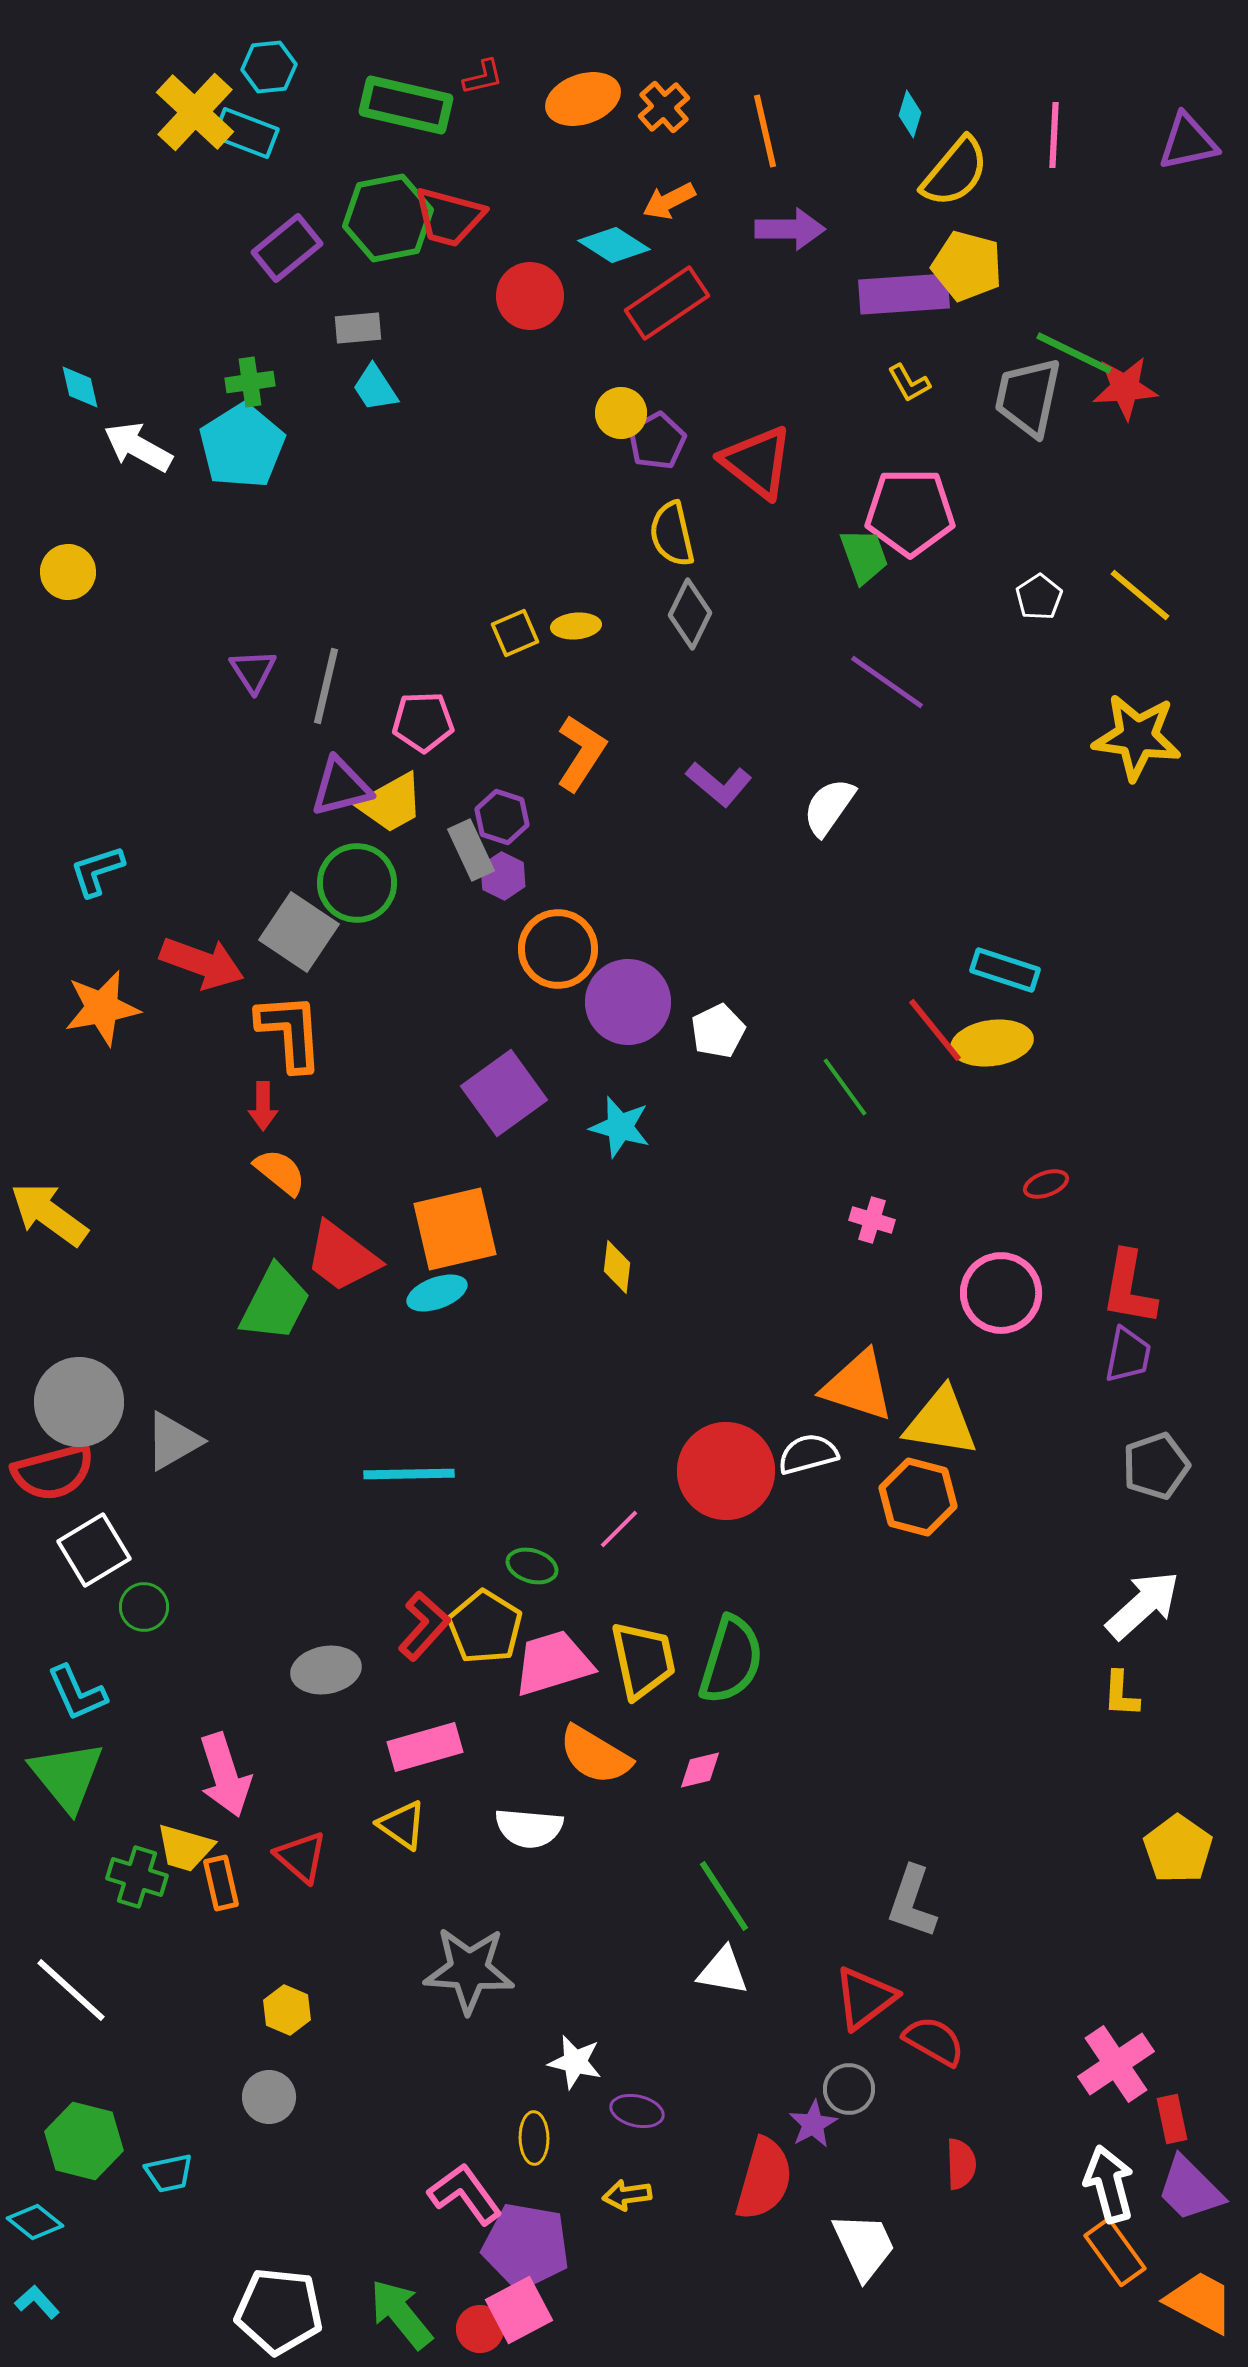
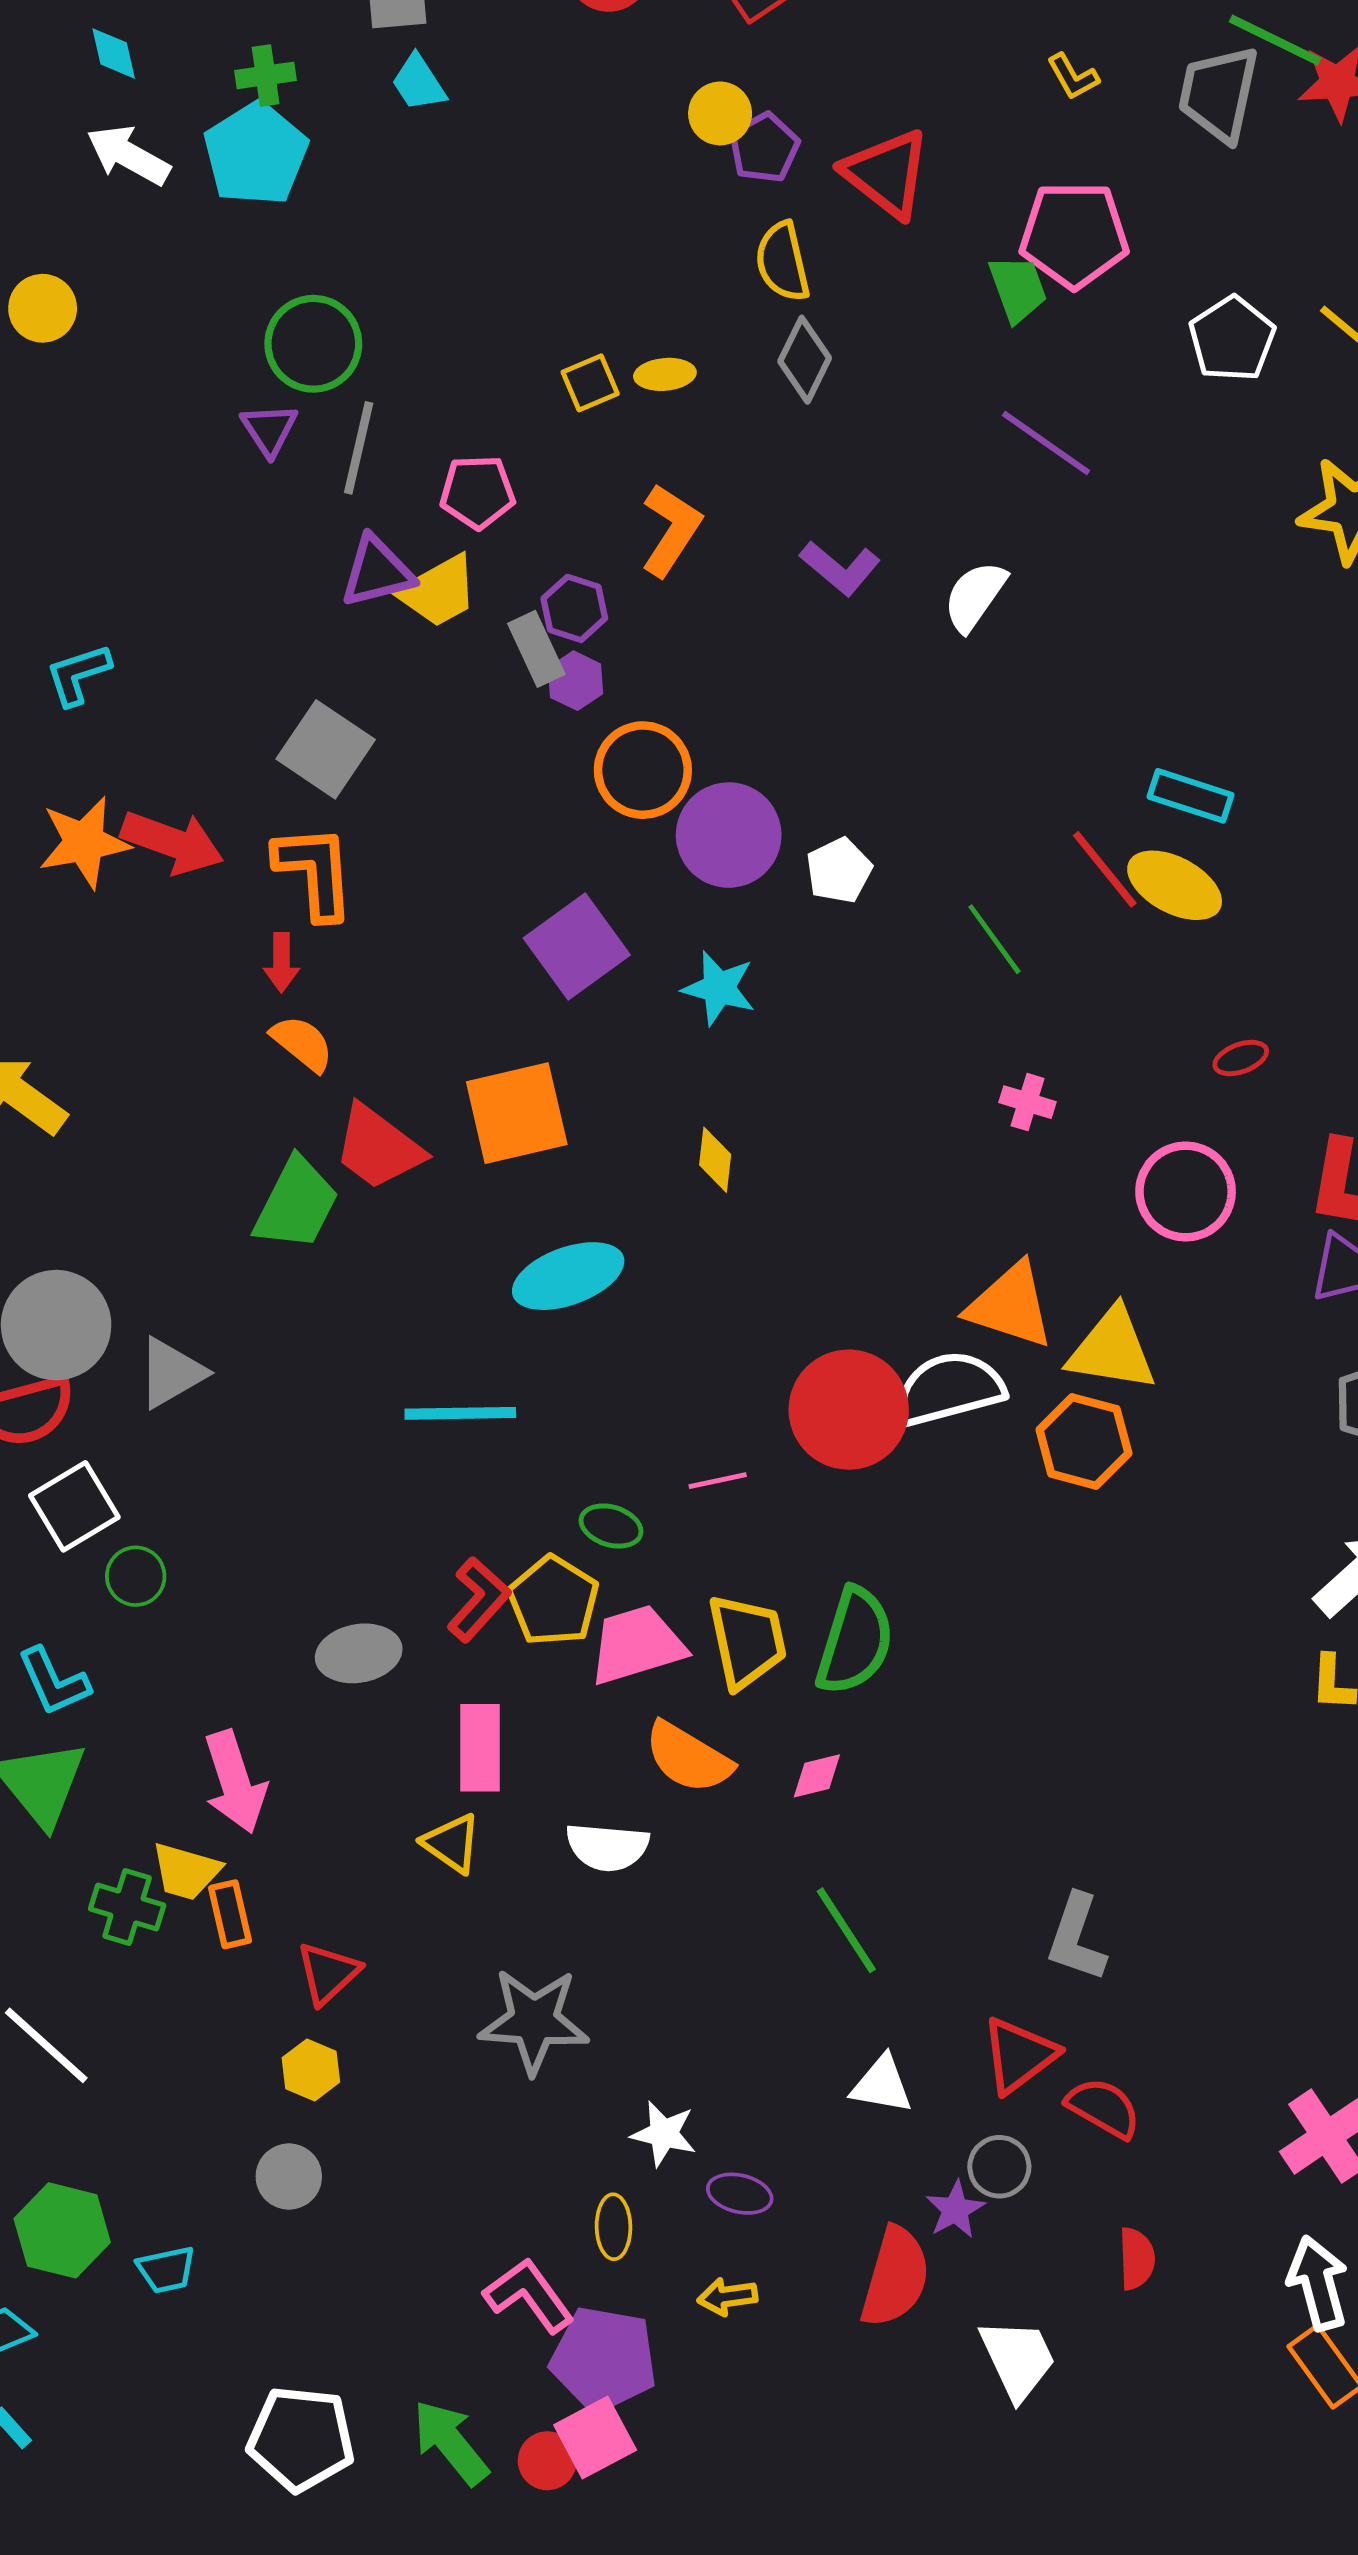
cyan diamond: (80, 387) -> (114, 53), moved
white pentagon: (1039, 597) -> (1232, 339), size x1.5
green circle: (357, 883) -> (313, 344), moved
red arrow: (202, 963) -> (172, 842), moved
yellow ellipse: (992, 1043) -> (1175, 885), turned 36
cyan ellipse: (437, 1293) -> (568, 1276), moved, size x1.5
white semicircle: (808, 1454) -> (949, 1389), size x1.5
pink line: (619, 1529) -> (718, 1481), turned 33
pink rectangle: (425, 1747) -> (480, 1748), turned -74
red triangle: (301, 1857) -> (328, 1973), moved, turned 36
white triangle: (723, 1971) -> (882, 2085), moved

